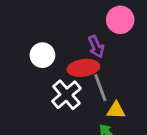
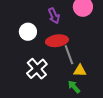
purple arrow: (96, 47) -> (54, 16), moved
white cross: (66, 95) -> (37, 69), moved

